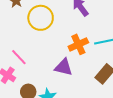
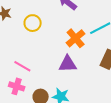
yellow circle: (41, 18) -> (33, 23), size x0.7

